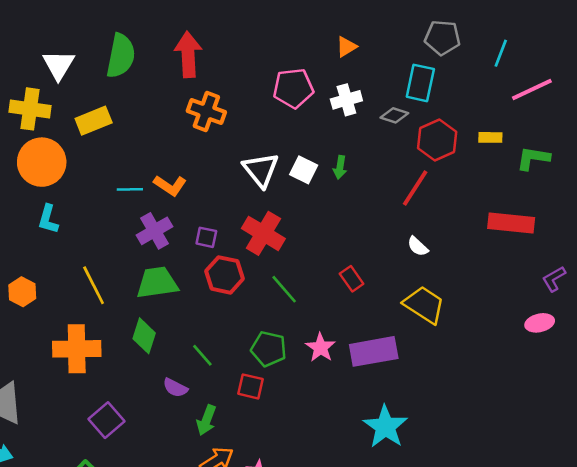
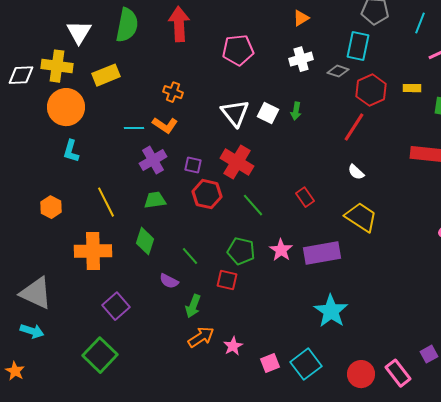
pink pentagon: (293, 88) -> (238, 50), moved
orange cross: (206, 112) -> (173, 92), moved, size x0.7
green trapezoid: (157, 283) -> (155, 200), size x0.7

